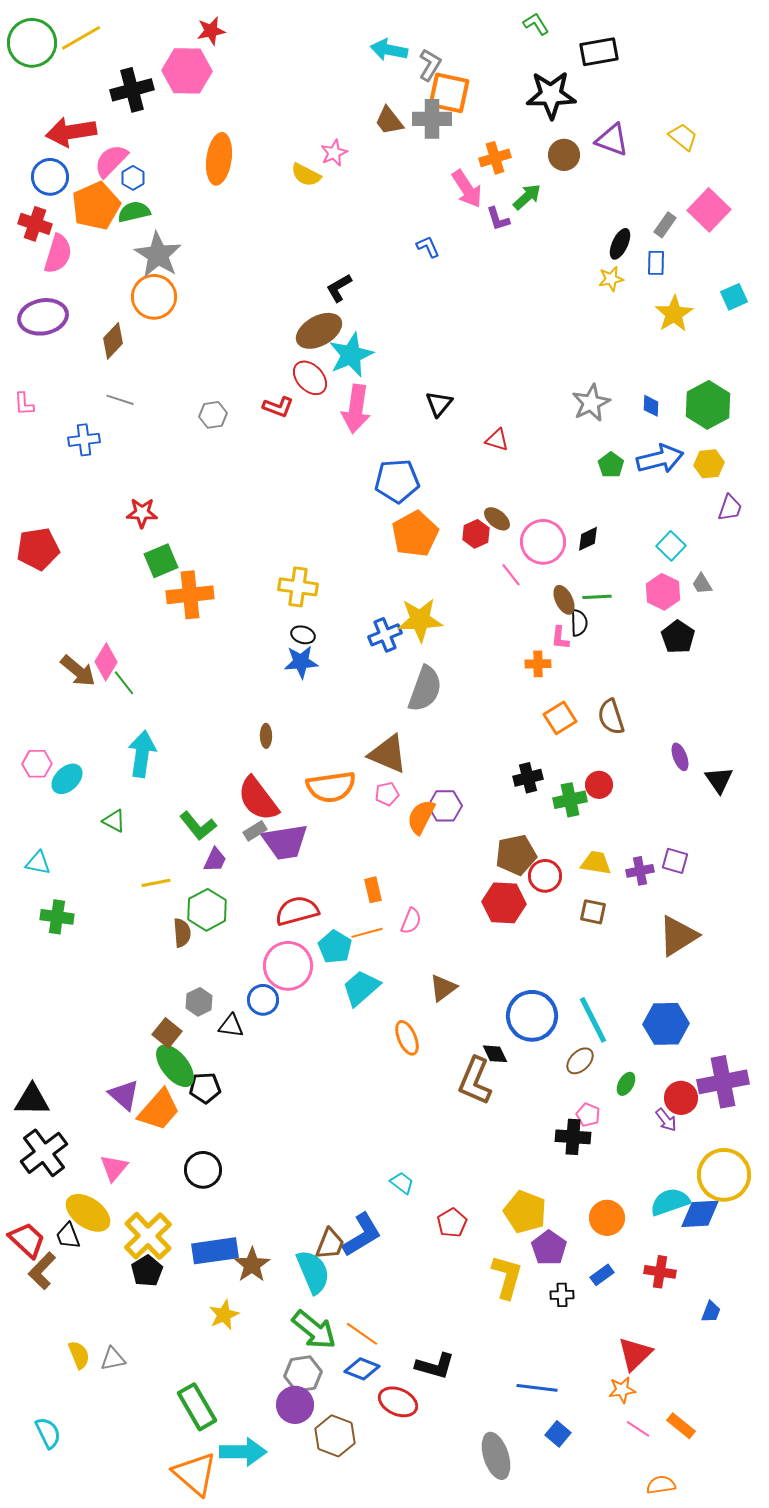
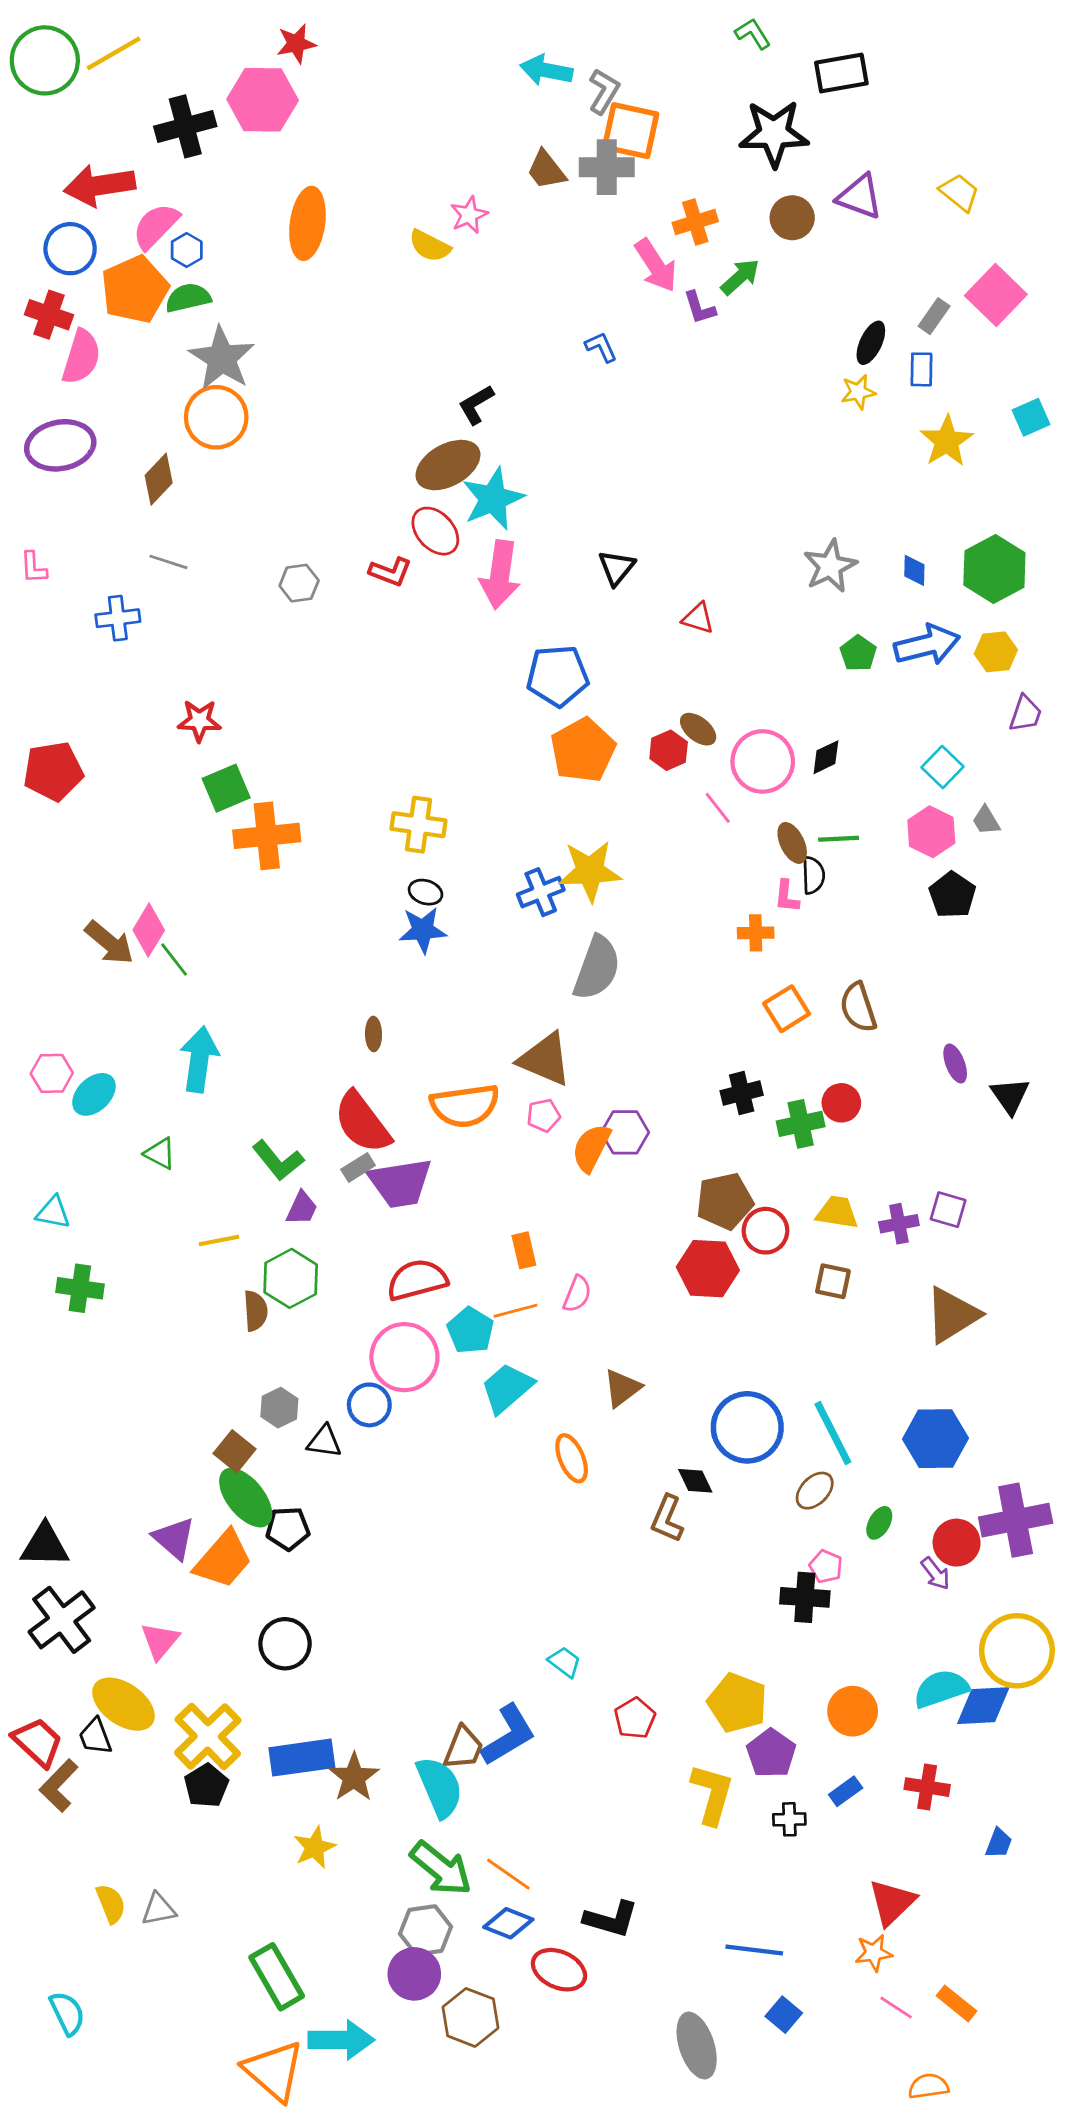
brown L-shape: (475, 1081) -> (667, 1519), size x0.7

